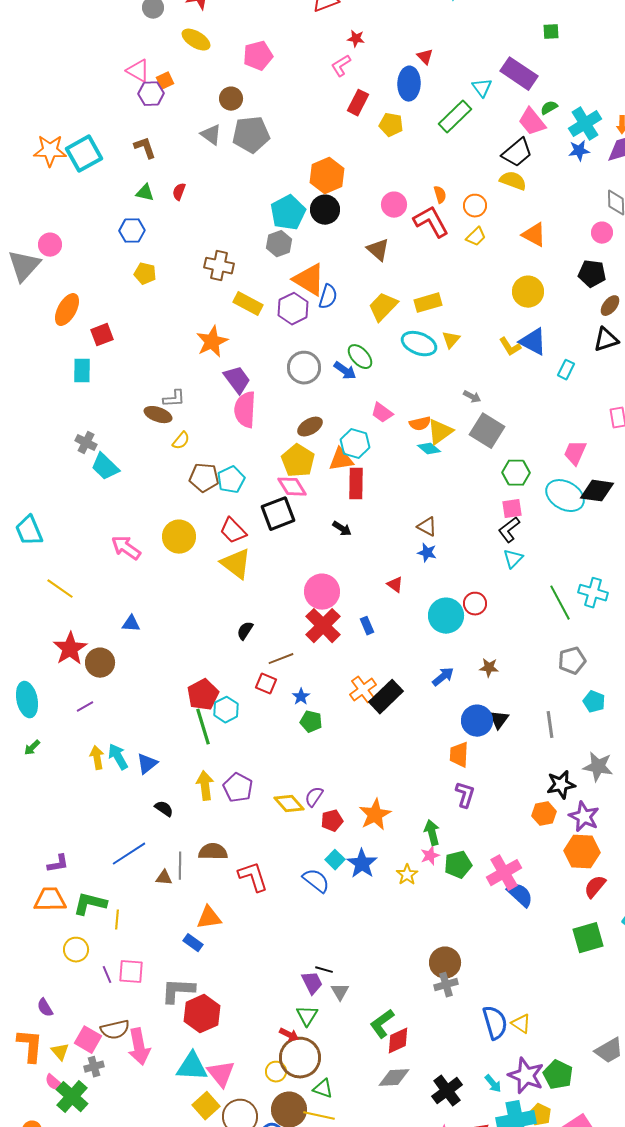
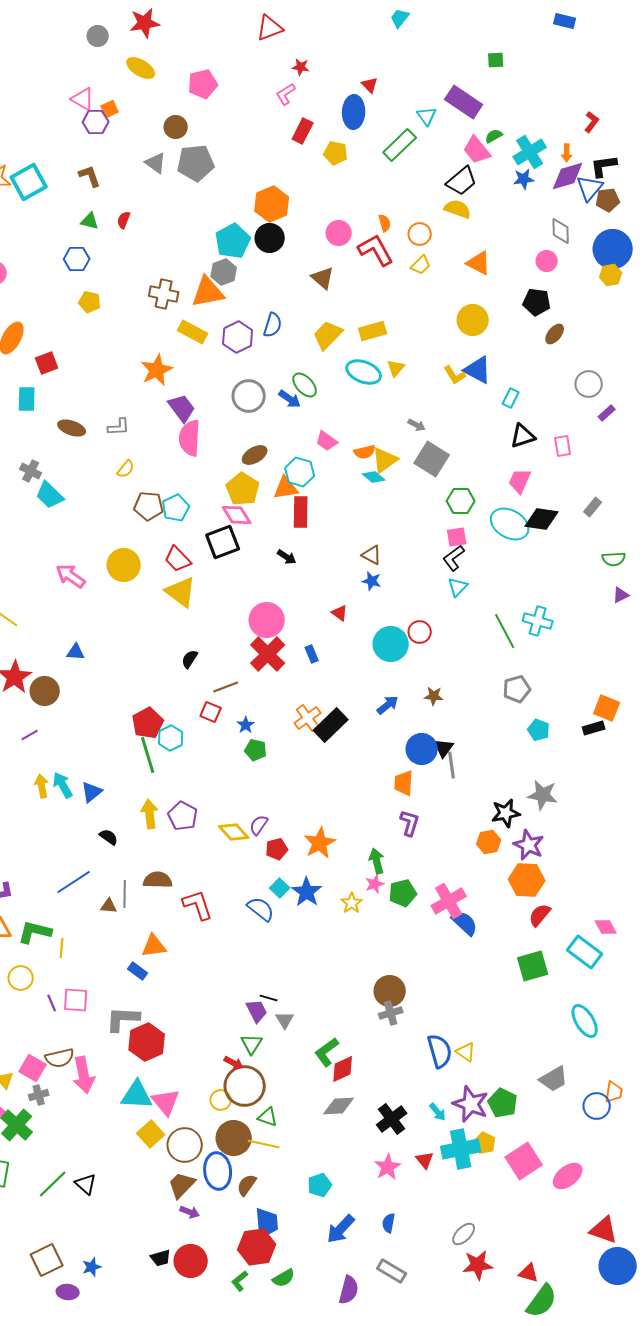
orange triangle: (309, 280) -> (208, 292), moved, turned -42
black triangle: (606, 340) -> (523, 436), moved
brown ellipse: (158, 415) -> (72, 428), moved
gray line: (550, 725) -> (452, 765), moved

